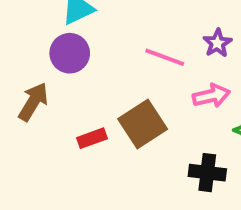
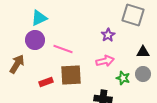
pink line: (165, 57) -> (63, 49), moved
brown square: (143, 124) -> (71, 75), turned 30

